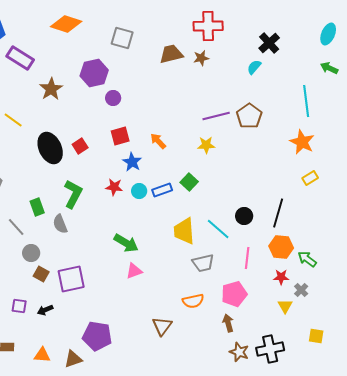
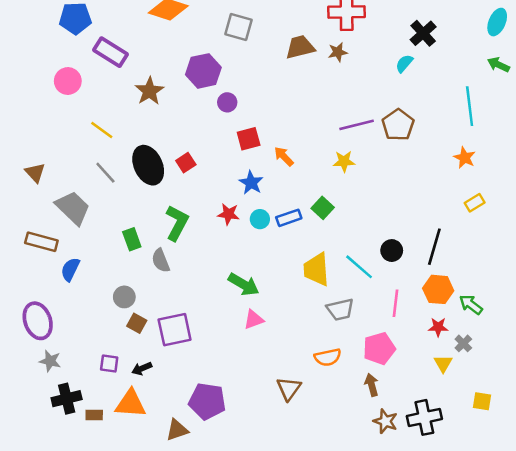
red square: (120, 136) -> (249, 139), moved
orange star: (302, 142) -> (465, 158), size x0.7
gray line: (16, 227) -> (105, 173), moved
orange triangle: (42, 355) -> (131, 404), moved, size x1.5

